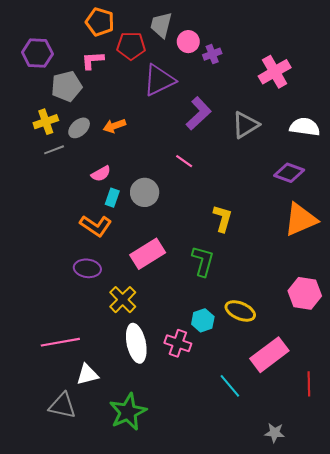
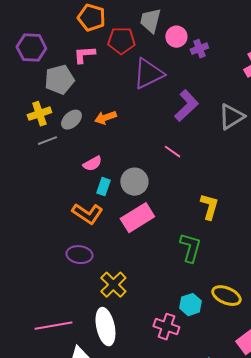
pink rectangle: (148, 254) -> (137, 218), moved
white ellipse: (136, 343) -> (105, 327), moved

